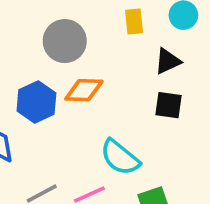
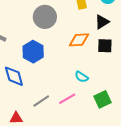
orange diamond: (84, 90) -> (79, 40), moved
cyan semicircle: (120, 157) -> (82, 77), size x0.6

